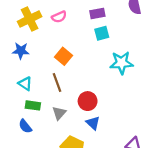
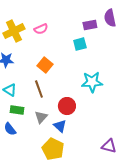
purple rectangle: (97, 14) -> (90, 25), moved
cyan star: (121, 63) -> (92, 82), moved
blue triangle: (93, 123) -> (60, 126), moved

